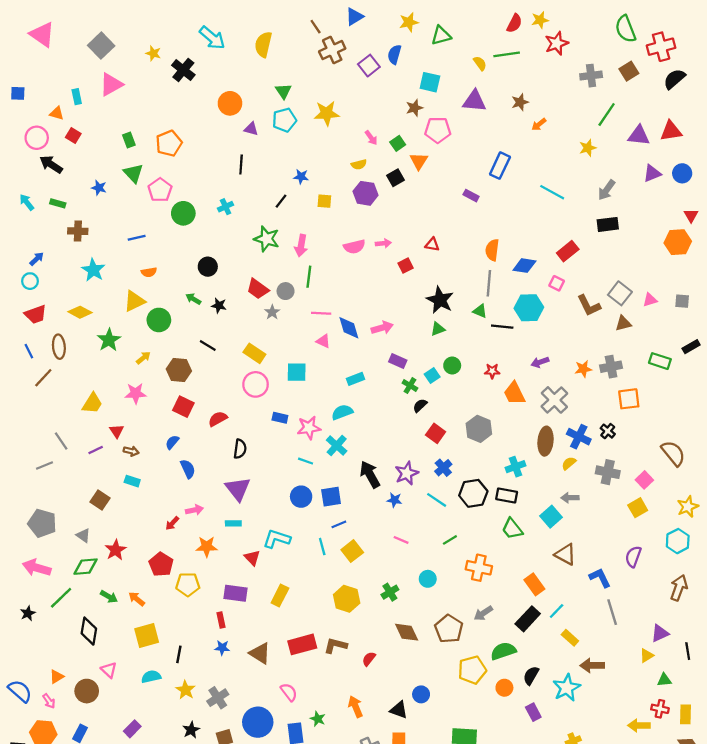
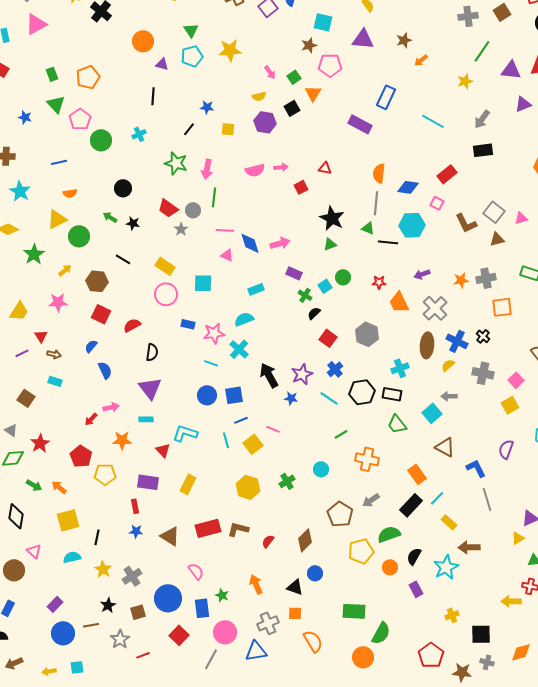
purple rectangle: (471, 196) -> (360, 124), size x1.6
pink line: (401, 540) -> (273, 429), moved
brown diamond: (407, 632) -> (305, 540), moved, turned 70

